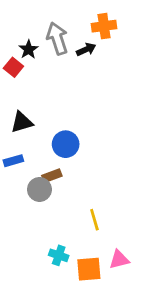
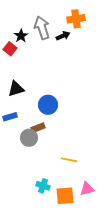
yellow line: (94, 220) -> (69, 160), turned -63

